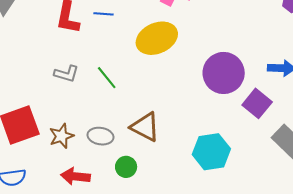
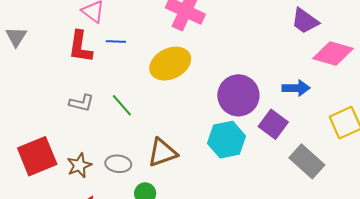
brown triangle: (145, 127) -> (162, 153), turned -44
cyan hexagon: (211, 152) -> (226, 140), moved

